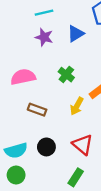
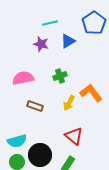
cyan line: (44, 13) -> (50, 23), moved
green cross: (66, 75) -> (60, 76), turned 32
black circle: (46, 147) -> (40, 155), moved, size x1.5

